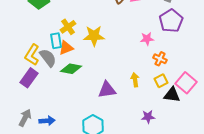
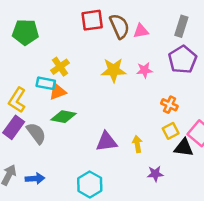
yellow star: (94, 36) -> (114, 70), moved
pink star: (147, 39) -> (144, 70), moved
cyan rectangle: (56, 41) -> (46, 83), turned -70
gray semicircle: (48, 58) -> (36, 133), moved
yellow arrow: (135, 80) -> (137, 144), moved

